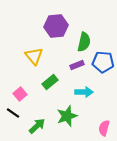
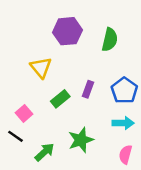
green semicircle: (84, 42) -> (110, 40), moved
blue pentagon: (103, 62) -> (124, 90), moved, turned 30
purple rectangle: (77, 65) -> (88, 89), moved, turned -48
cyan arrow: (84, 92) -> (123, 123), moved

